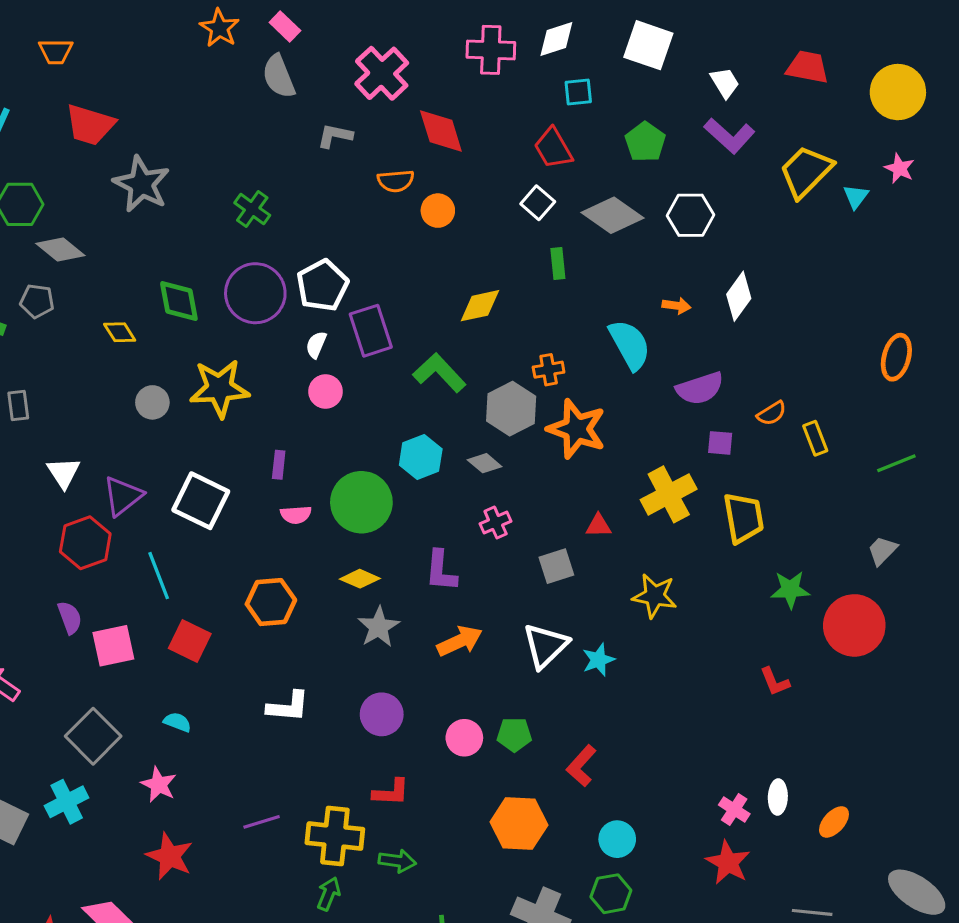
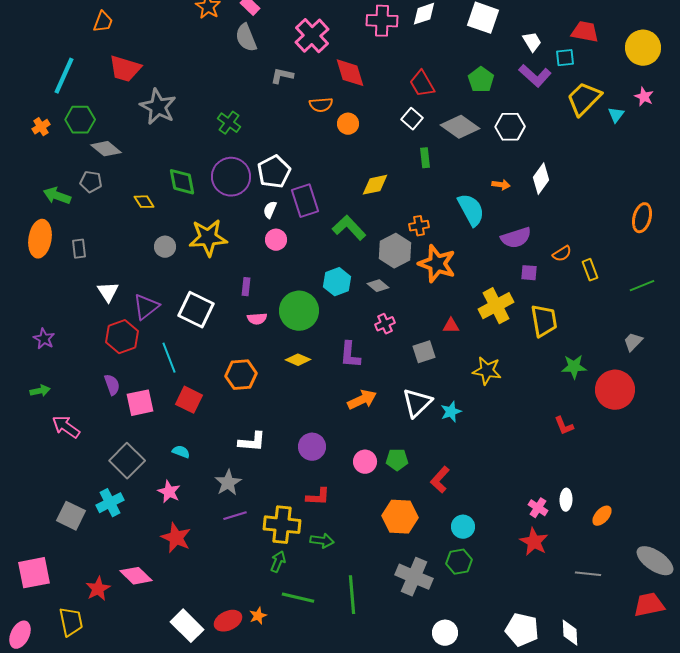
orange trapezoid: (56, 51) -> (103, 22), turned -70
cyan square: (578, 92) -> (565, 58), moved
gray star: (379, 627) -> (228, 483), moved

